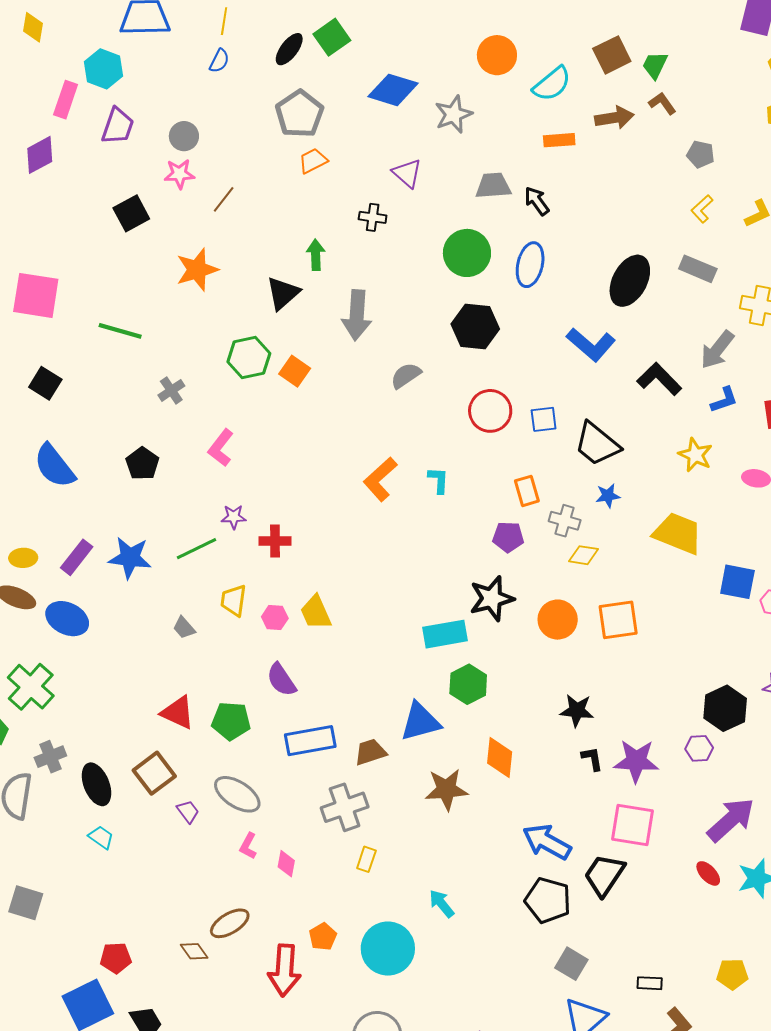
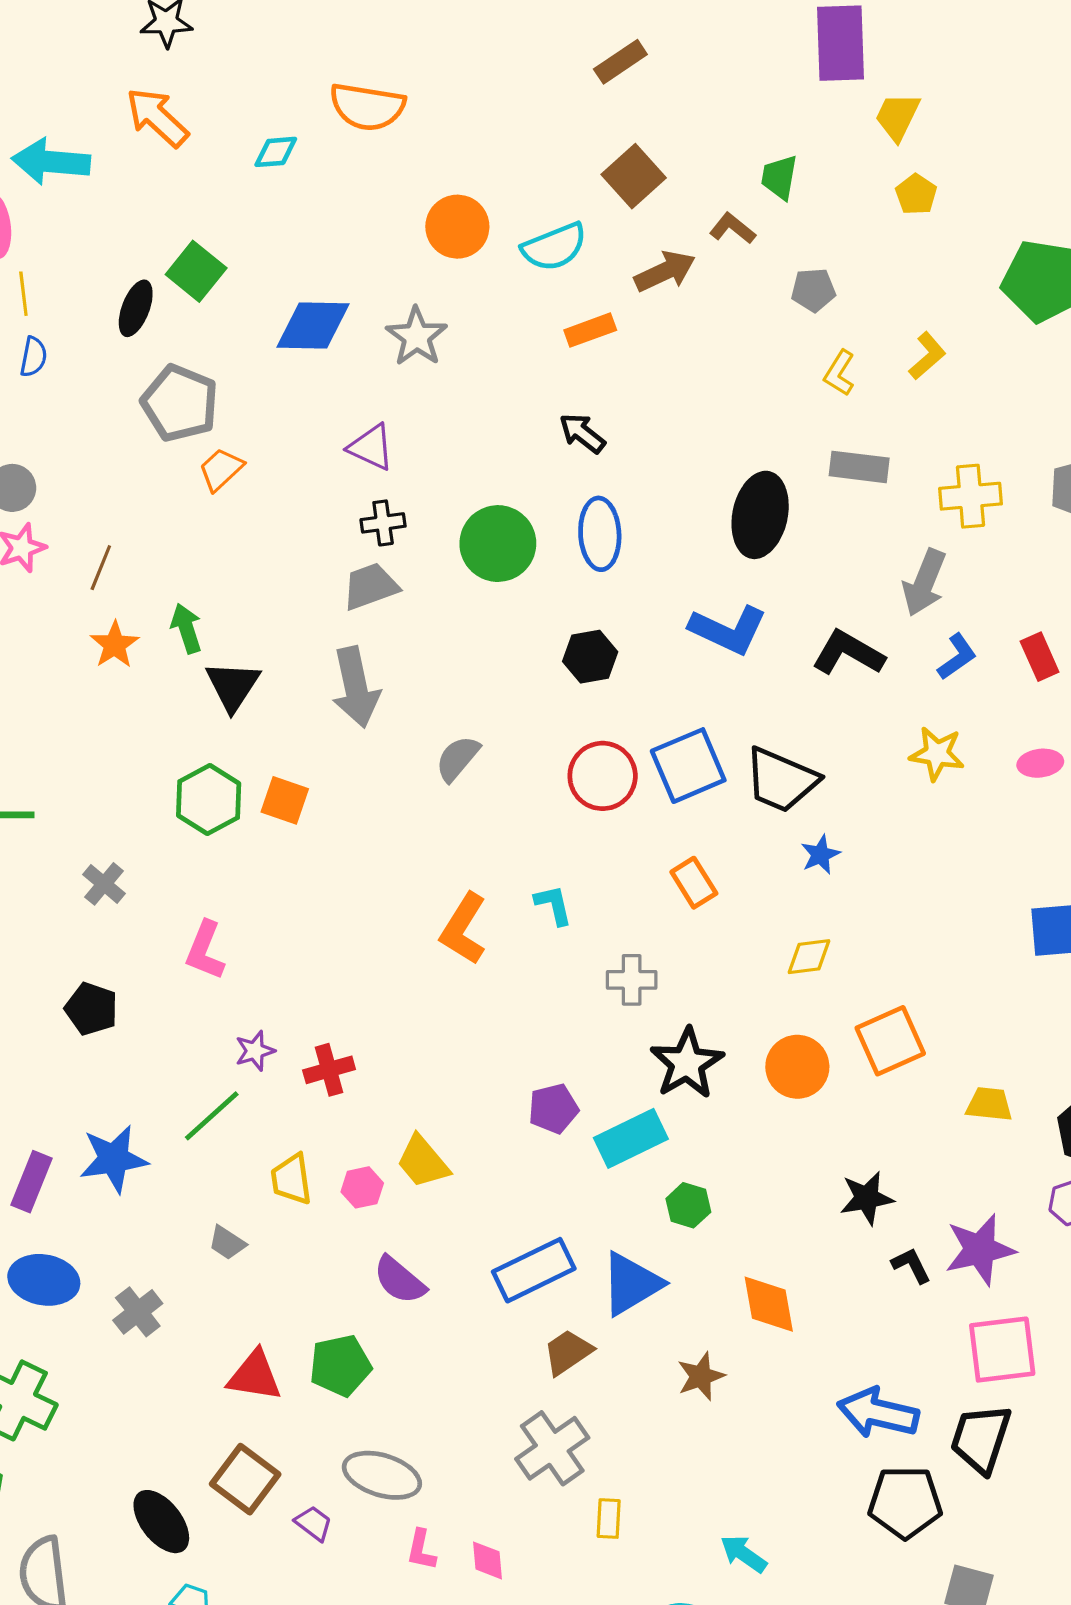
green trapezoid: (655, 65) -> (779, 177), moved
cyan semicircle: (552, 84) -> (554, 247), turned 33
gray trapezoid: (493, 186) -> (370, 586), moved
black cross: (373, 217) -> (383, 523), moved
green arrow: (316, 255) -> (186, 628), moved
orange star: (197, 270) -> (115, 645), moved, size x0.7
black hexagon: (475, 326) -> (590, 657), moved, size x0.7
blue square: (544, 419) -> (688, 766), size x1.6
gray cross: (565, 521) -> (632, 980), moved
yellow trapezoid: (678, 533) -> (989, 1104), moved, size x0.6
purple pentagon: (508, 537) -> (553, 1109), moved
green hexagon: (468, 684) -> (688, 1205), size x0.7
blue rectangle: (310, 741) -> (534, 1270), moved
gray cross: (50, 757) -> (138, 1312), moved
brown star: (446, 789) -> (701, 1376), size x0.7

